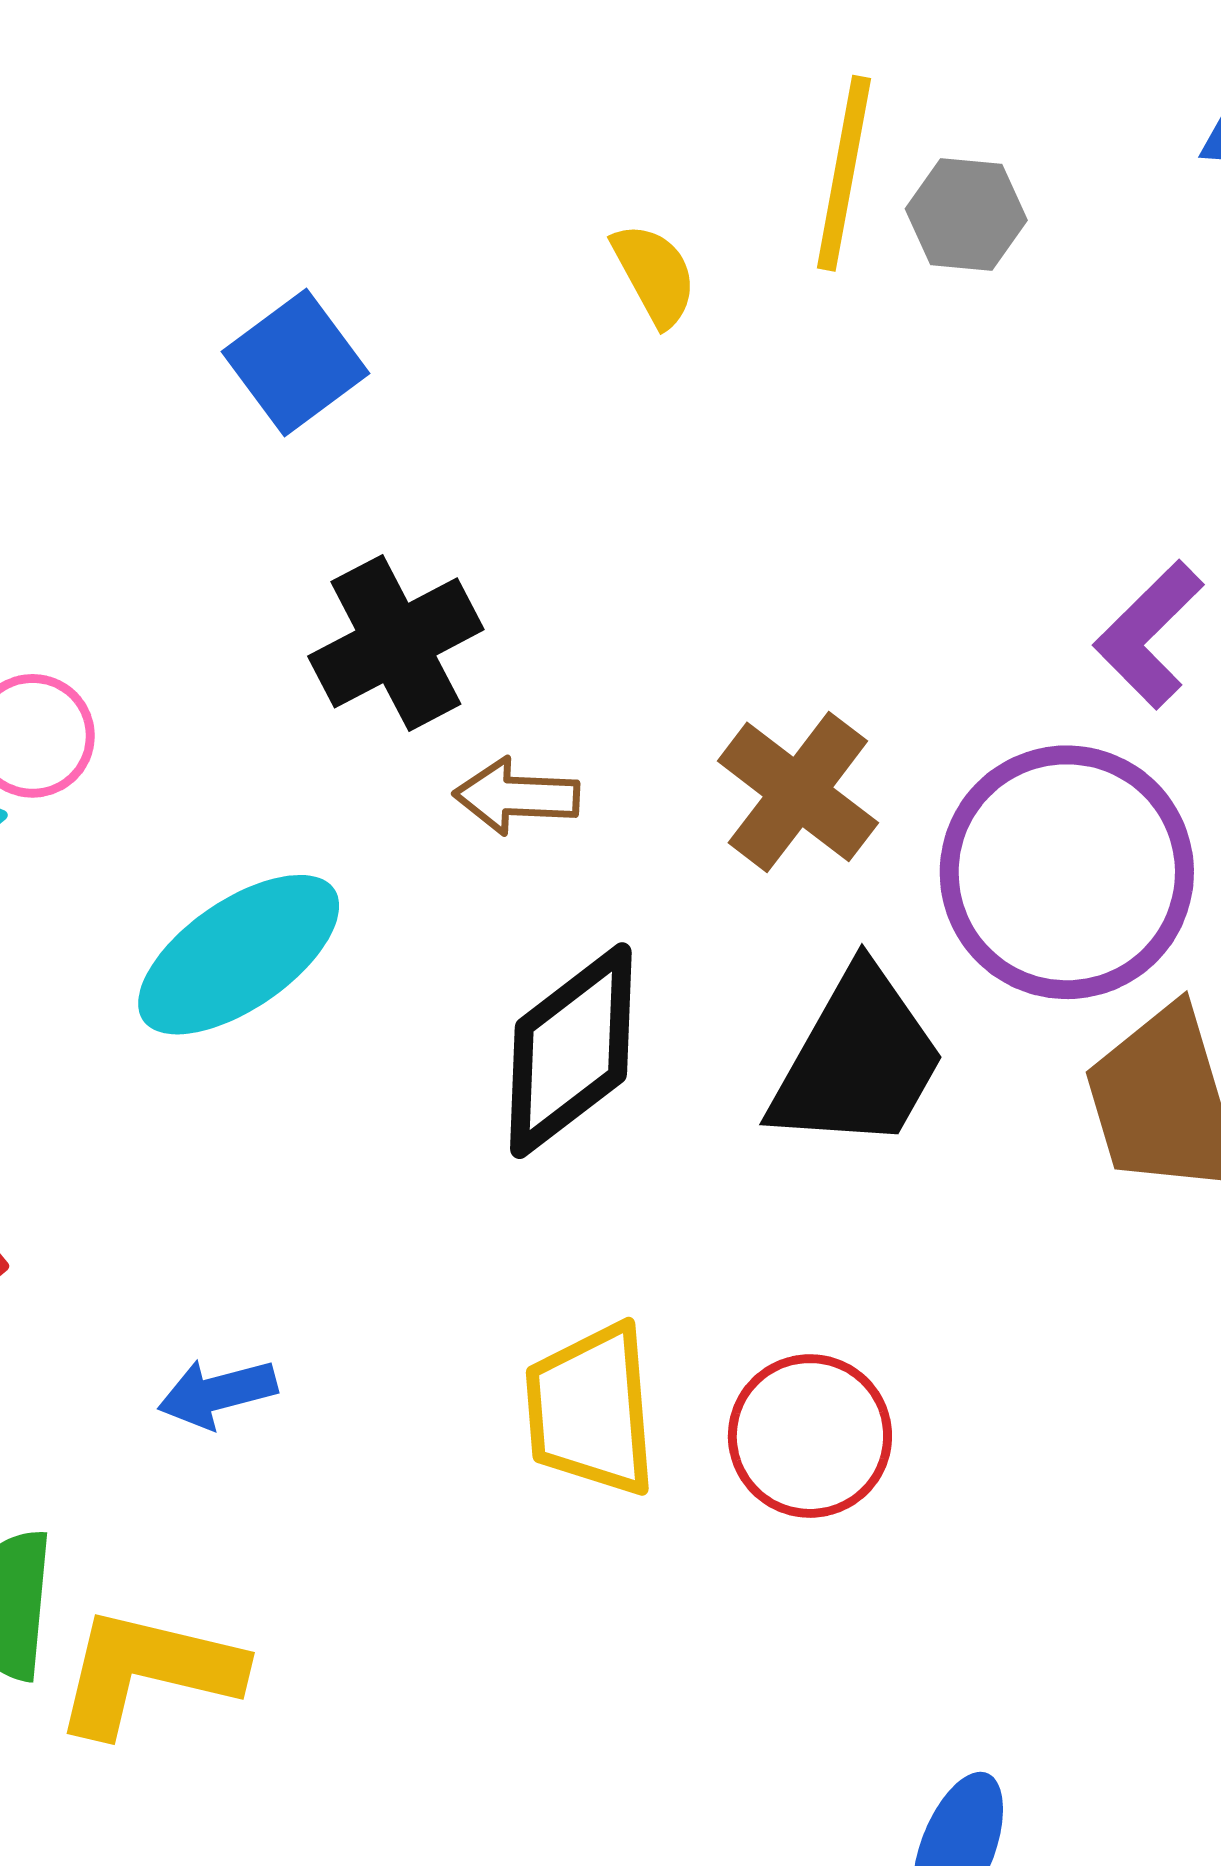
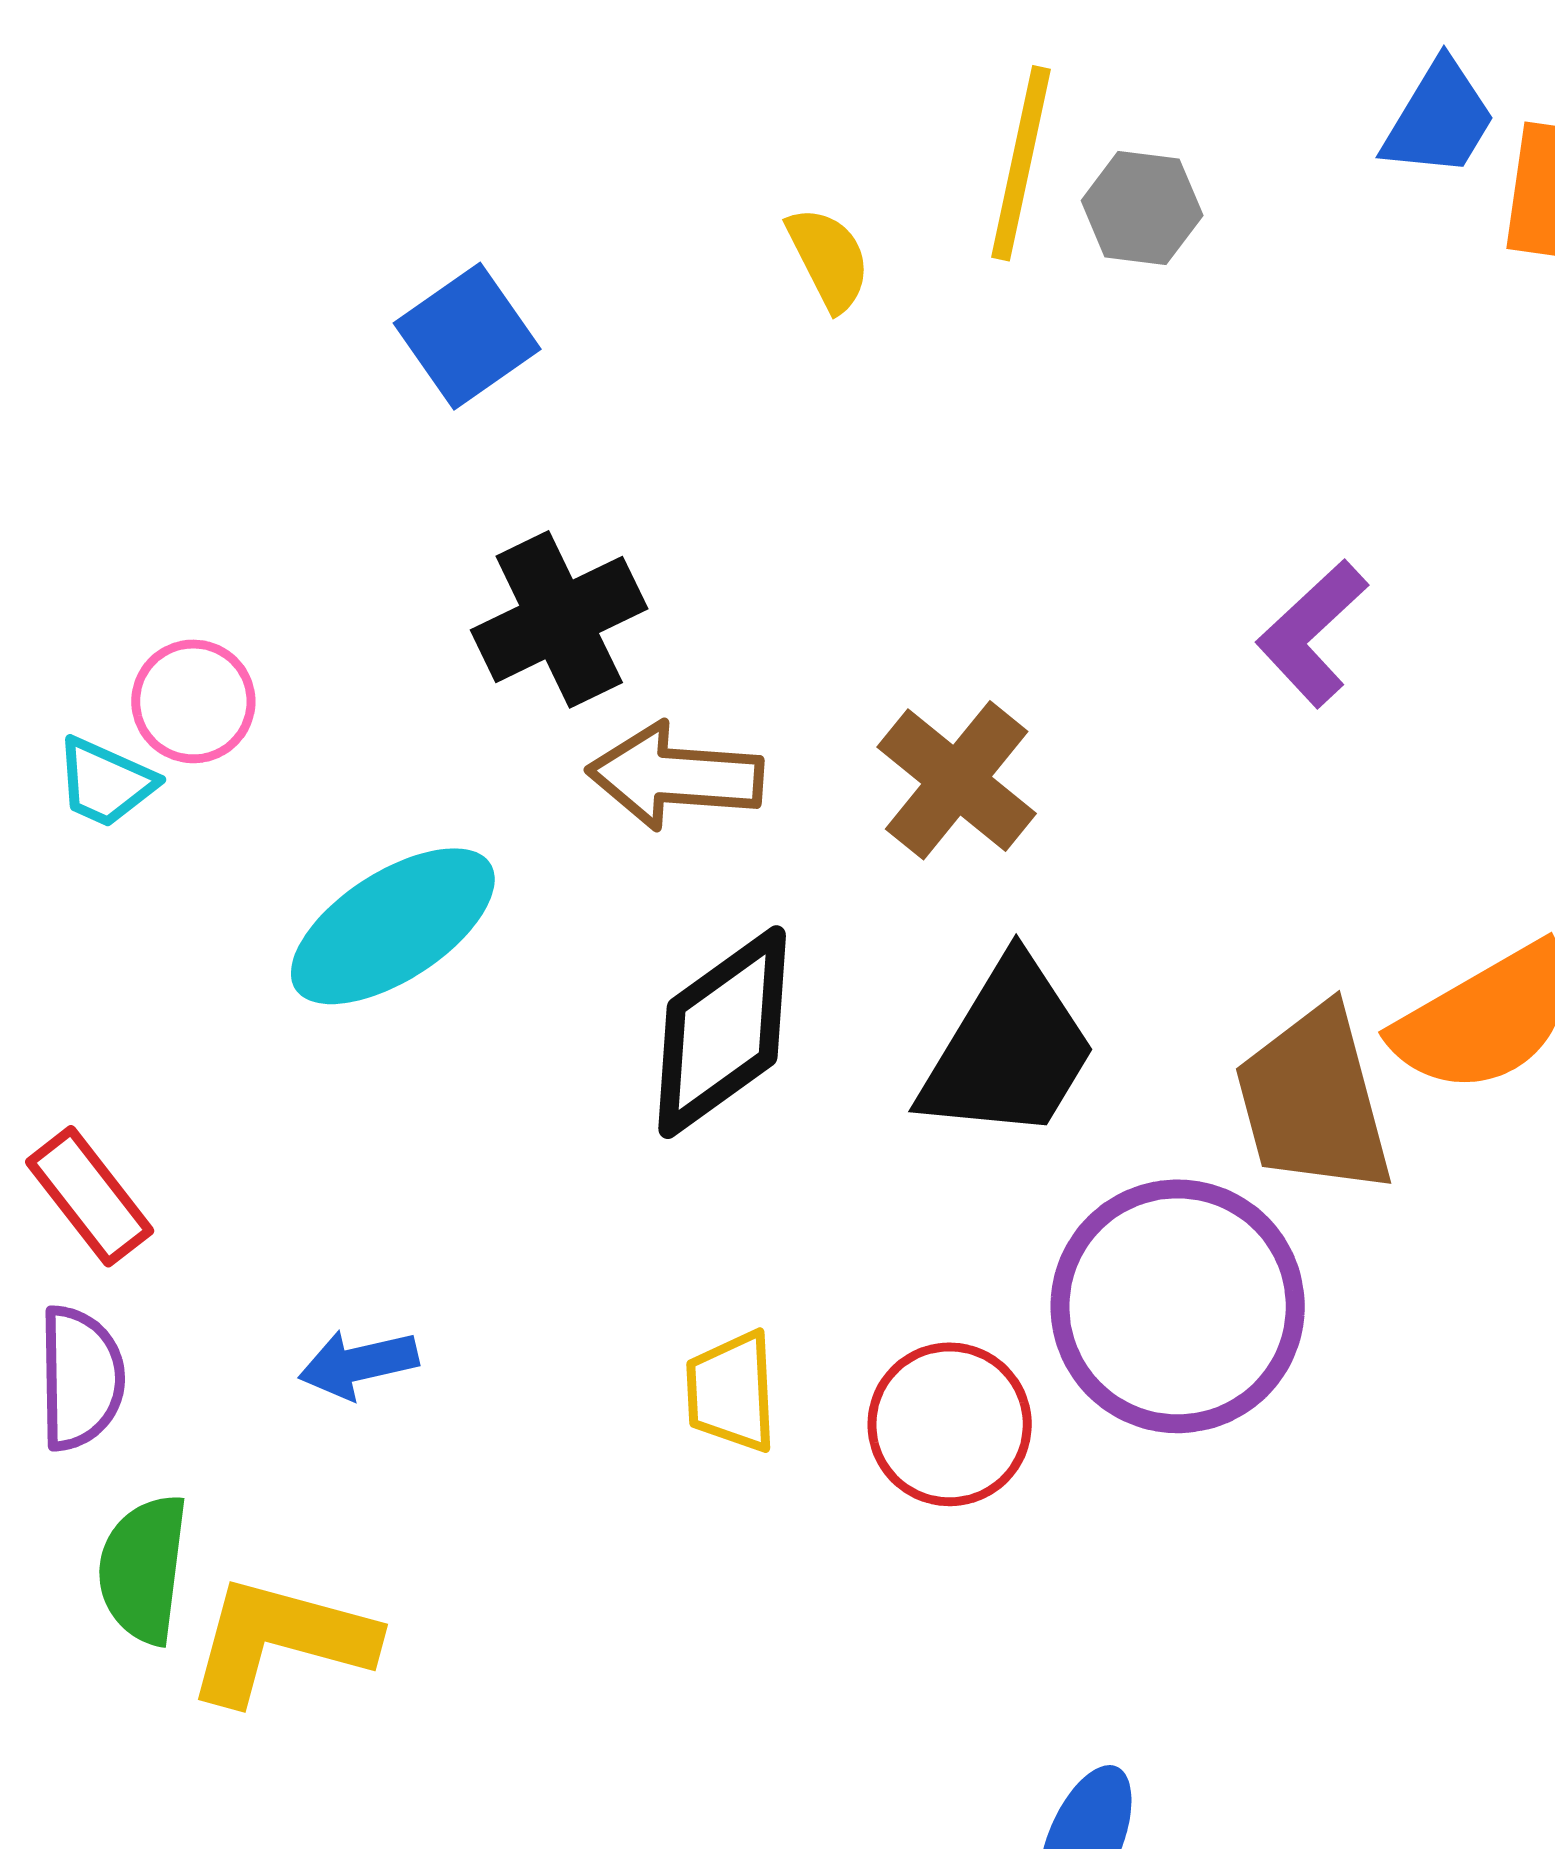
brown arrow: (517, 796) -> (675, 776), size x1.4
purple circle: (1067, 872) -> (1178, 1306), moved
yellow trapezoid: (591, 1410) -> (731, 1392), size x0.7

